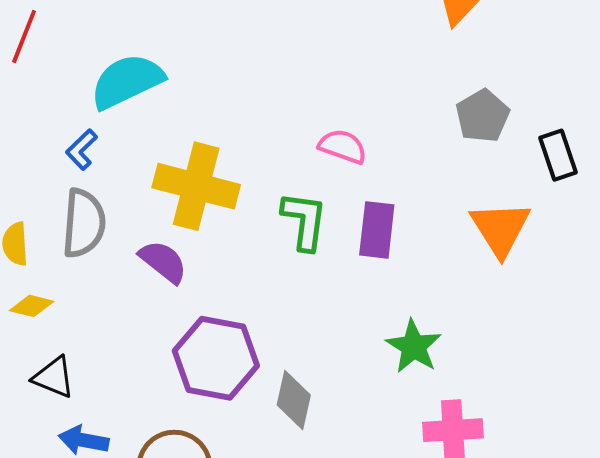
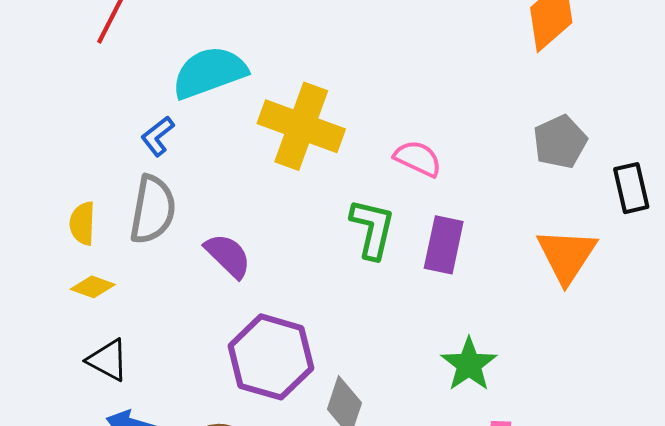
yellow cross: (196, 186) -> (301, 126), moved

